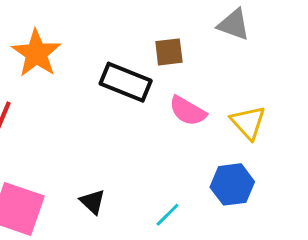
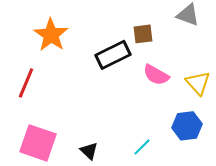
black rectangle: (126, 82) -> (113, 55), turned -48
black triangle: (93, 202) -> (89, 151), moved

